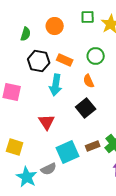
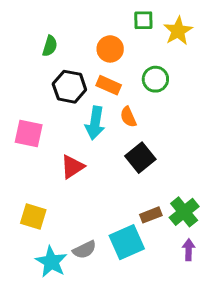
orange circle: (55, 26) -> (110, 49), moved
orange semicircle: (89, 81) -> (128, 117), moved
red triangle: (47, 122) -> (72, 167), moved, turned 30
cyan square: (68, 152) -> (127, 242), moved

